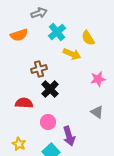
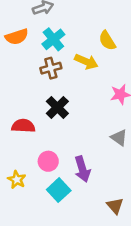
cyan cross: (57, 32) -> (53, 39), moved
brown cross: (39, 69) -> (51, 68), moved
pink circle: (48, 122) -> (48, 161), moved

